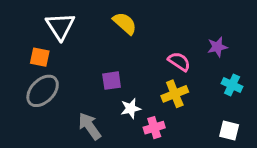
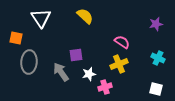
purple star: (217, 47) -> (156, 24), moved
orange square: (40, 57) -> (16, 38), moved
gray ellipse: (43, 91) -> (29, 62), turned -40
gray arrow: (90, 126) -> (61, 72), moved

